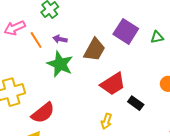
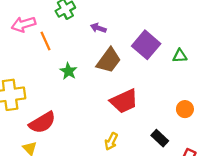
purple arrow: (60, 39) -> (98, 28), moved
green star: (60, 64) -> (68, 71), size x0.6
black rectangle: (136, 103) -> (160, 138), moved

